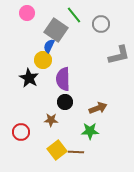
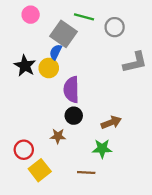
green line: (74, 15) -> (84, 17), turned -36
black star: (29, 78) -> (25, 66), moved
yellow square: (57, 150) -> (40, 170), moved

